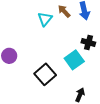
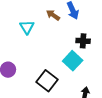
cyan triangle: (45, 19) -> (27, 27), moved

